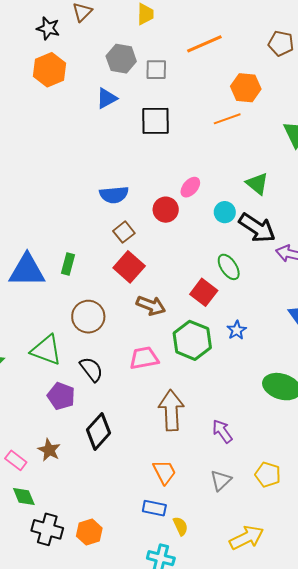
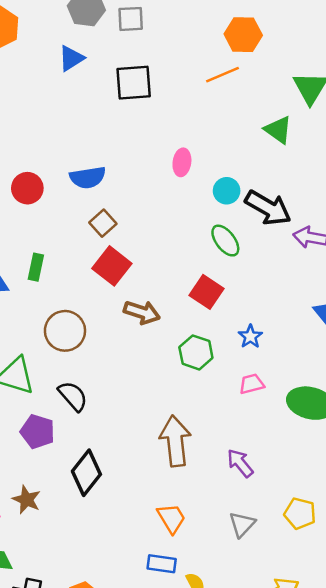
green triangle: (257, 184) -> (278, 130), moved
pink ellipse: (190, 187) -> (182, 162), turned -30
red circle: (166, 210) -> (27, 188), moved
green ellipse: (229, 267) -> (225, 241), moved
green hexagon: (192, 340) -> (196, 352), size x0.7
pink trapezoid: (144, 358) -> (252, 384), moved, size x0.7

